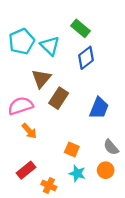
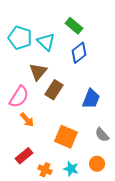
cyan pentagon: (22, 41) -> (20, 38), turned -30
pink semicircle: (21, 106) -> (19, 97), turned 140
orange square: (72, 149) -> (66, 137), size x1.6
orange circle: (106, 170) -> (97, 164), moved
cyan star: (77, 173) -> (71, 169), moved

